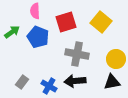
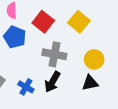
red square: (66, 22) -> (43, 22), turned -35
black arrow: (75, 81) -> (52, 82), turned -55

